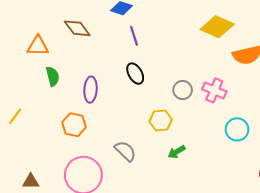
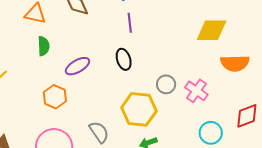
yellow diamond: (217, 27) -> (212, 30), turned -36
purple ellipse: (91, 90) -> (78, 66), turned 45
yellow hexagon: (161, 120) -> (139, 109), size x1.6

